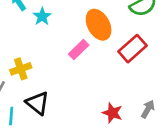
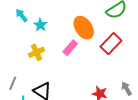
yellow cross: (21, 69) -> (36, 52), moved
gray arrow: (148, 109) -> (126, 89), turned -56

